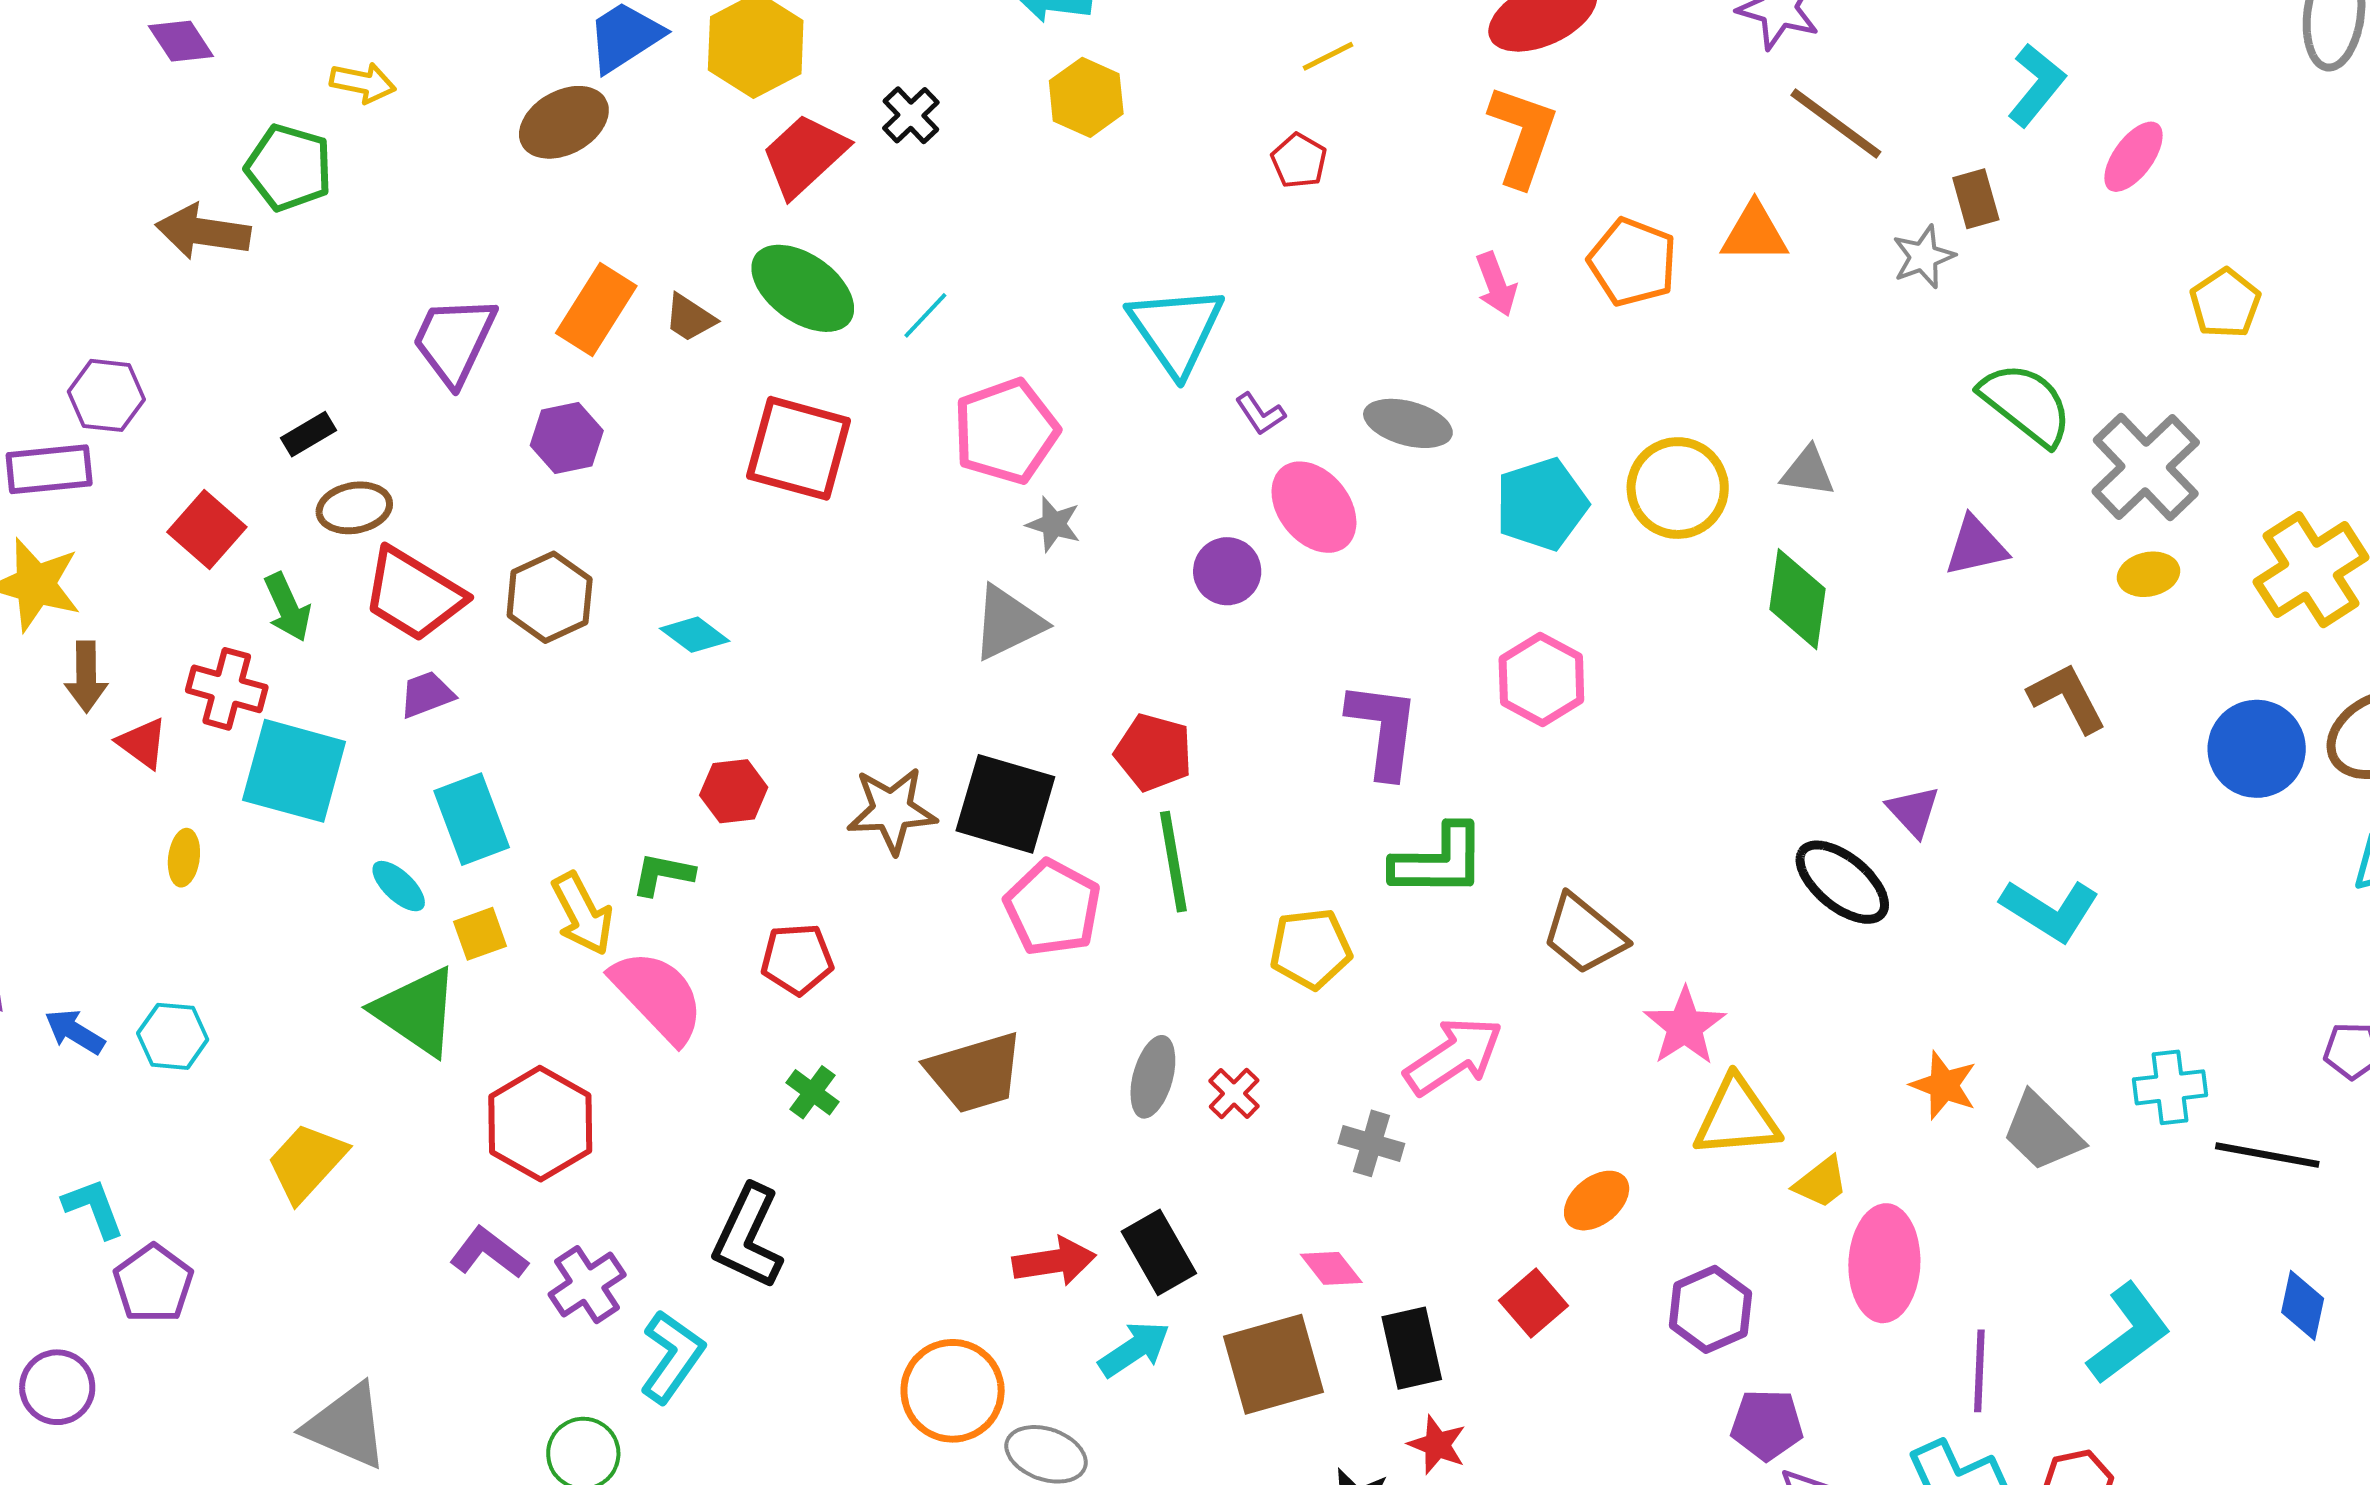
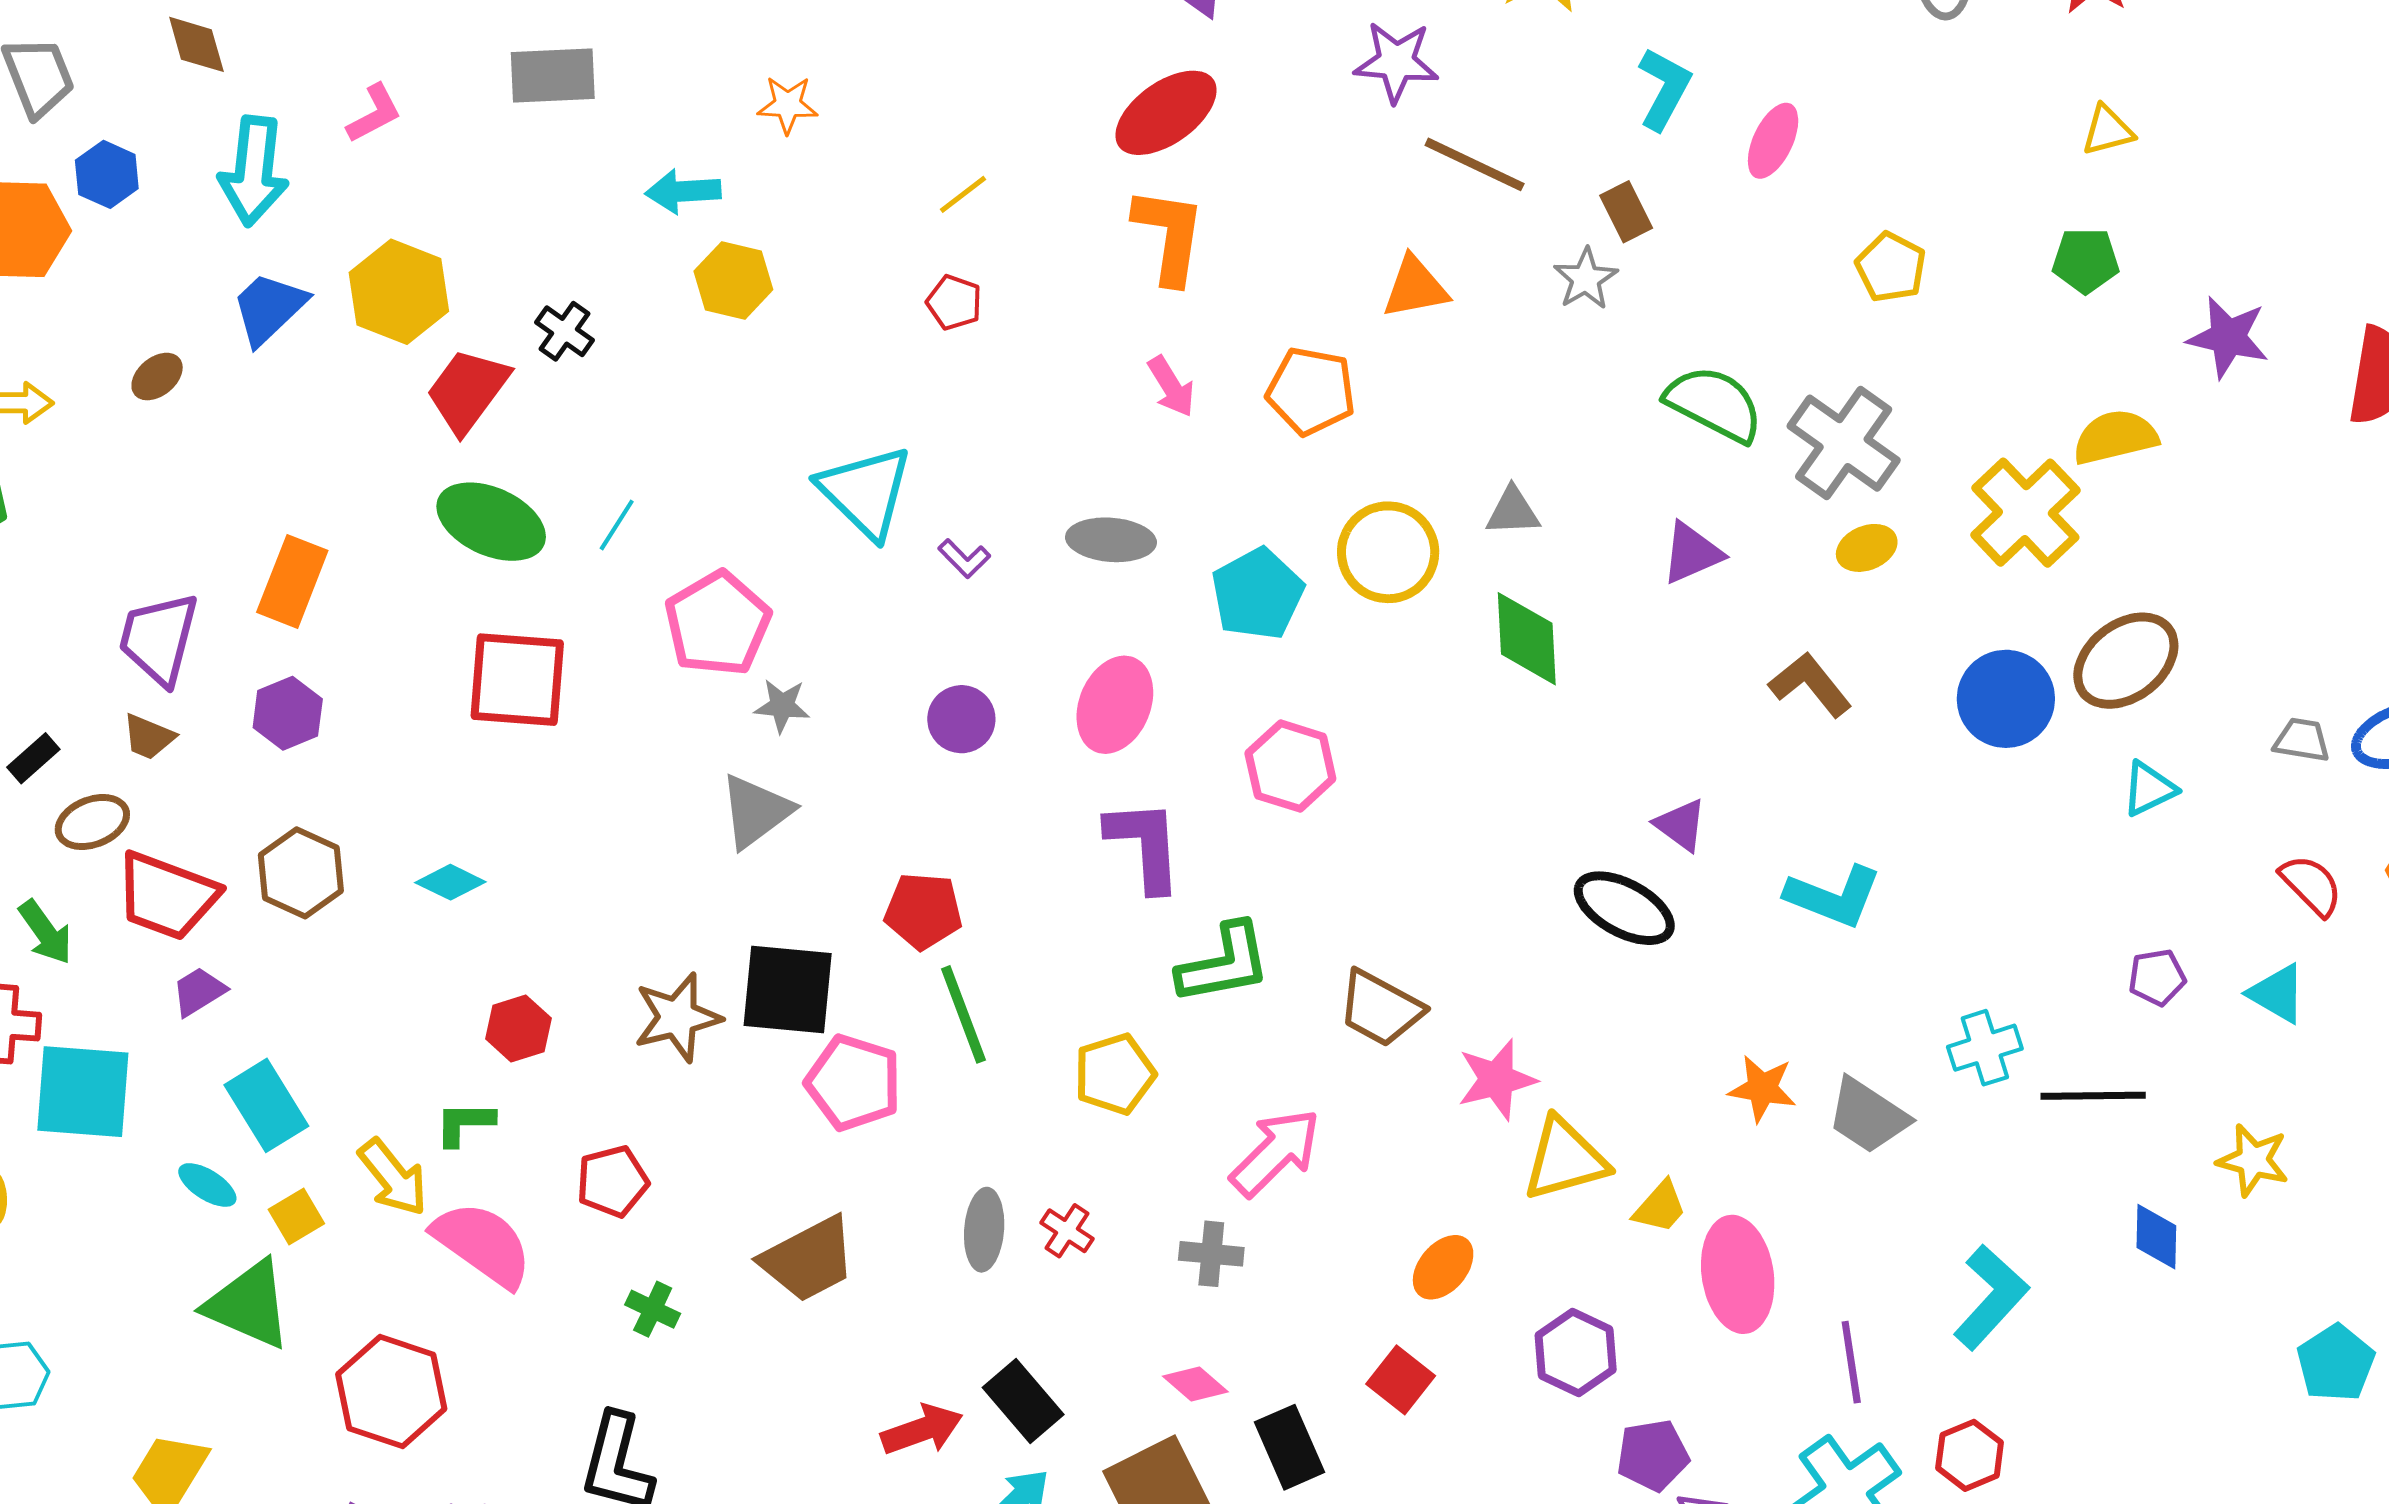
brown ellipse: (564, 122) -> (157, 377), moved, size x0.6
orange pentagon: (1633, 262) -> (1311, 391), moved
brown trapezoid: (690, 318) -> (149, 737), moved
pink ellipse: (1314, 507) -> (1115, 705), moved, turned 72
pink star: (1685, 1026) -> (1497, 1080), turned 30

